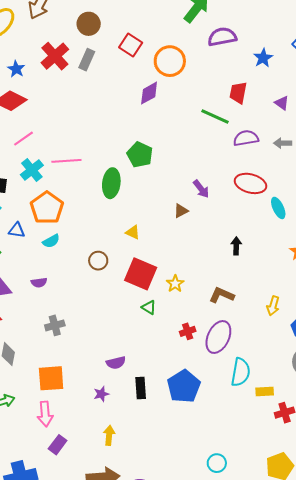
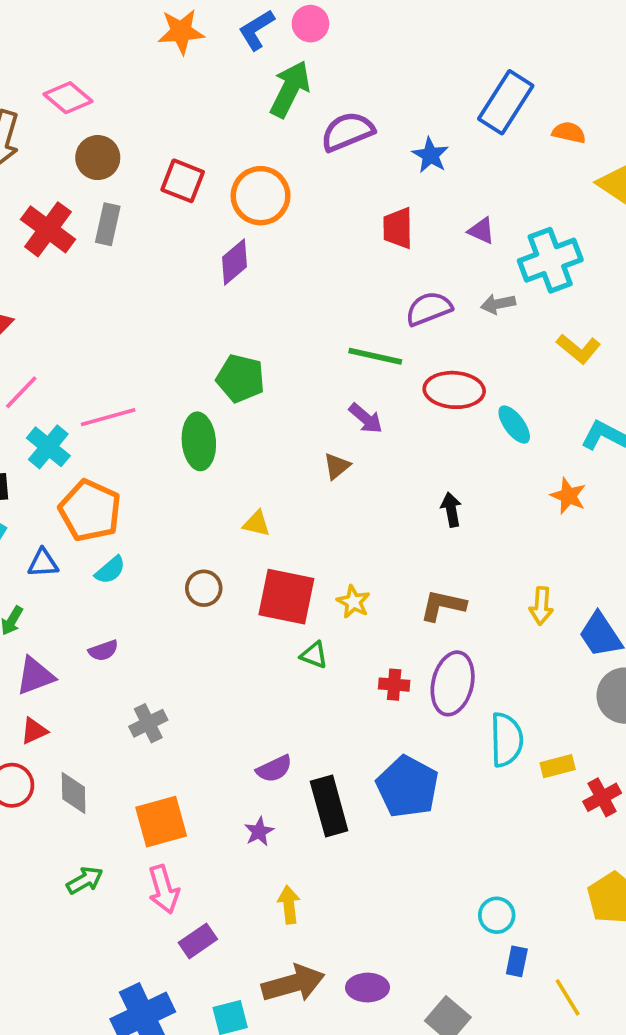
green line: (215, 117) -> (375, 356), moved
red cross: (188, 331) -> (394, 685), turned 35
black rectangle: (141, 388) -> (329, 806), size x1.4
purple rectangle: (58, 445) -> (198, 941), turned 30

